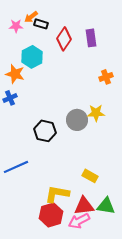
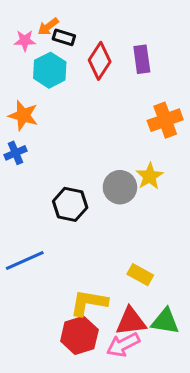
cyan hexagon: (32, 57) -> (50, 70), moved
orange cross: (106, 77) -> (165, 120), size x1.5
yellow star: (96, 113) -> (150, 176), turned -30

